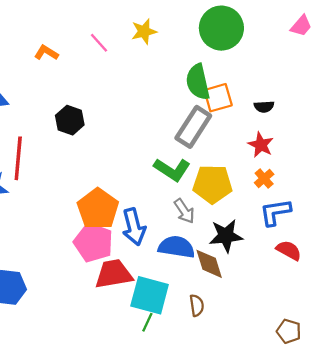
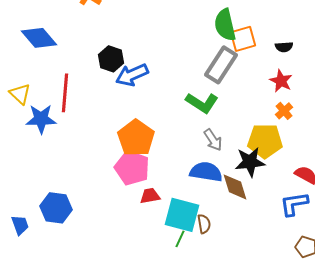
yellow pentagon: (212, 184) -> (265, 141), moved
blue L-shape: (275, 212) -> (294, 204), moved
blue arrow: (134, 227) -> (132, 75), moved, turned 80
red trapezoid: (114, 274) -> (150, 196), size x0.6
brown semicircle: (197, 305) -> (204, 224), moved

